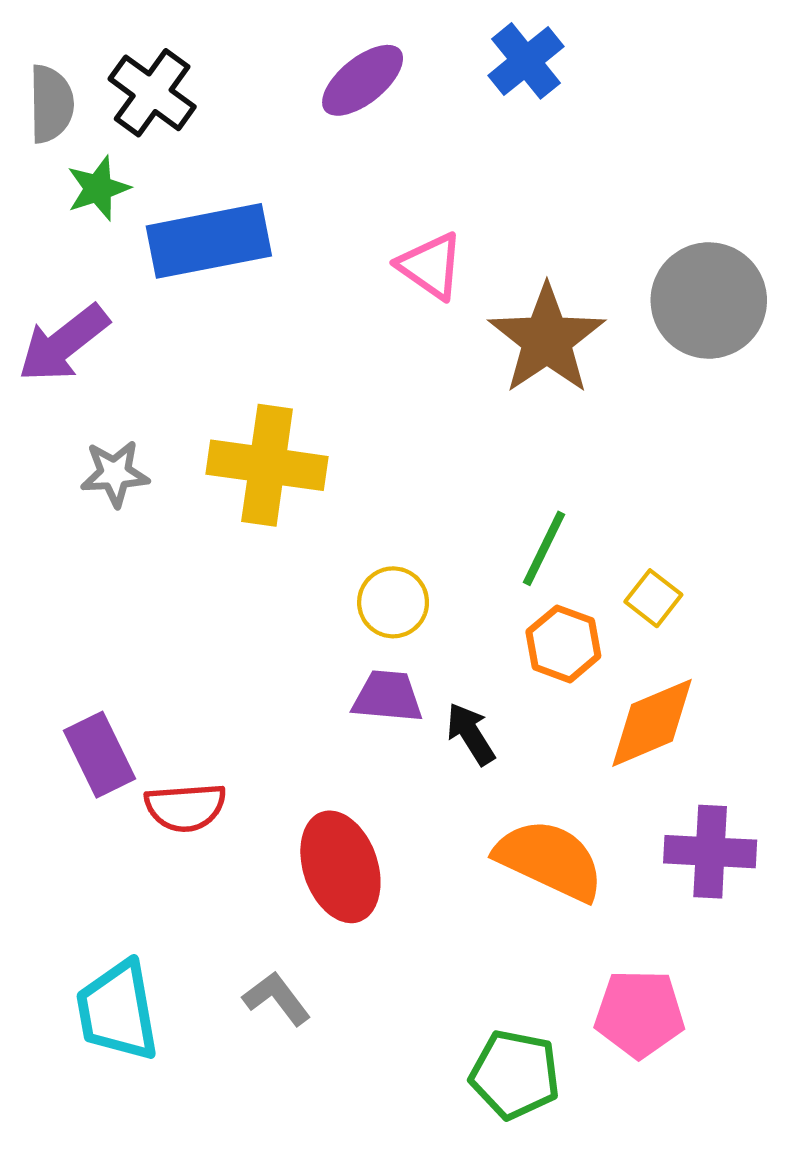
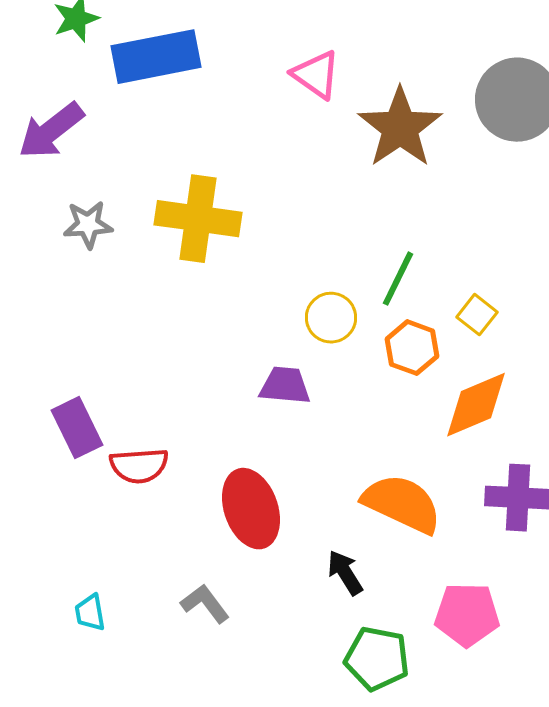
yellow circle: (393, 602) -> (331, 318), moved
black arrow: (471, 734) -> (345, 573), moved
cyan trapezoid: (118, 1011) -> (90, 613), size x0.5

